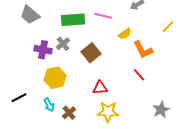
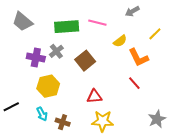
yellow line: (168, 27) -> (155, 34), moved
brown cross: (69, 113) -> (63, 122), turned -32

